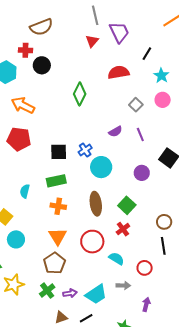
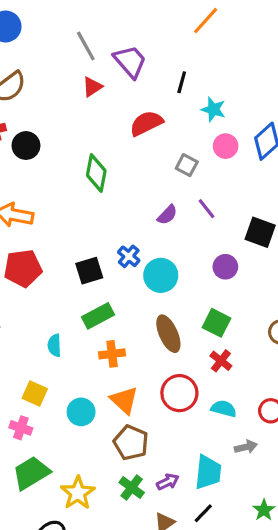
red triangle: (92, 41) -> (92, 87), turned 32
cyan circle: (16, 239) -> (81, 412), moved
cyan trapezoid: (96, 294) -> (208, 472), turned -35

